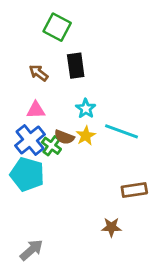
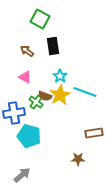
pink triangle: (36, 110) -> (25, 77), turned 32
yellow star: (86, 136) -> (60, 95), size x1.5
blue cross: (30, 140) -> (14, 113), moved, turned 30
cyan pentagon: (27, 174) -> (29, 136), moved

